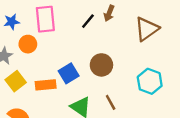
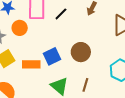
black line: (88, 21) -> (61, 14), moved
brown line: (111, 102) -> (85, 85), turned 40

